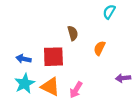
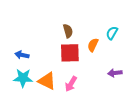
cyan semicircle: (109, 12) -> (112, 33), moved
red square: (53, 57) -> (70, 53), moved
cyan star: (25, 83) -> (23, 78), turned 30

